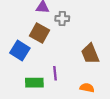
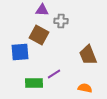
blue square: (20, 51) -> (20, 52), turned -36
purple line: (55, 73) -> (54, 74), turned 64

